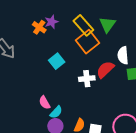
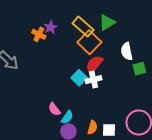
green triangle: (107, 25) -> (107, 23), turned 30
cyan square: (57, 61) -> (79, 78), moved
red semicircle: (105, 70) -> (94, 64), moved

